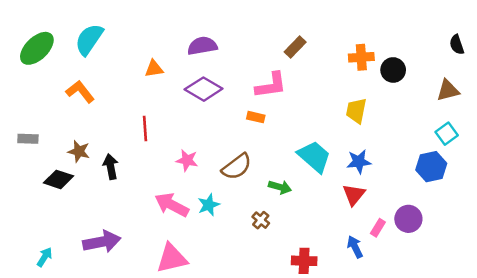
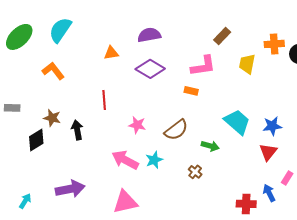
yellow trapezoid: (356, 111) -> (247, 64), moved
black diamond: (59, 179) -> (36, 140), turned -50
red cross: (304, 261) -> (246, 204), moved

